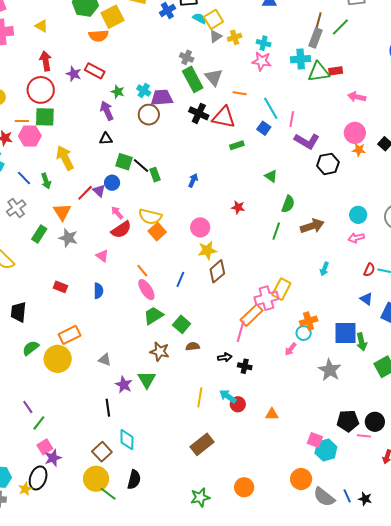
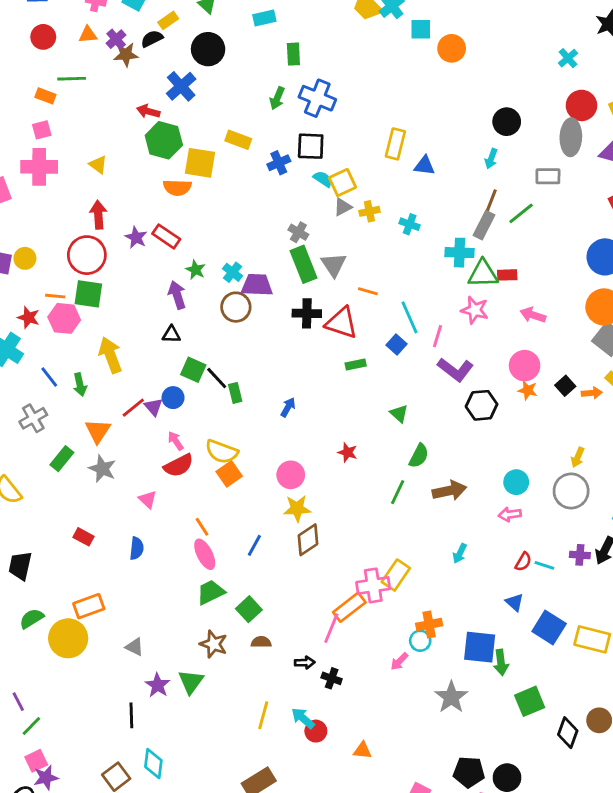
yellow square: (112, 17) -> (200, 163), turned 30
pink star: (262, 61) -> (475, 310), moved
black cross: (199, 113) -> (307, 313), turned -30

